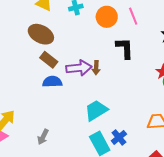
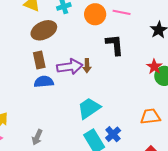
pink line: (133, 16) -> (122, 12), turned -54
brown ellipse: (41, 34) -> (44, 30), moved, turned -50
brown rectangle: (49, 60) -> (39, 60), turned 42

